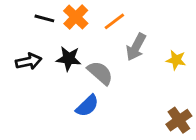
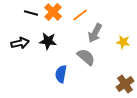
gray semicircle: (100, 73) -> (86, 57), moved
blue semicircle: (87, 106) -> (61, 74), turned 144

